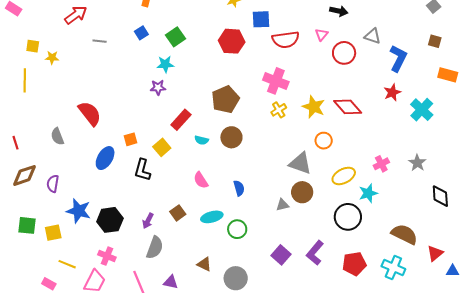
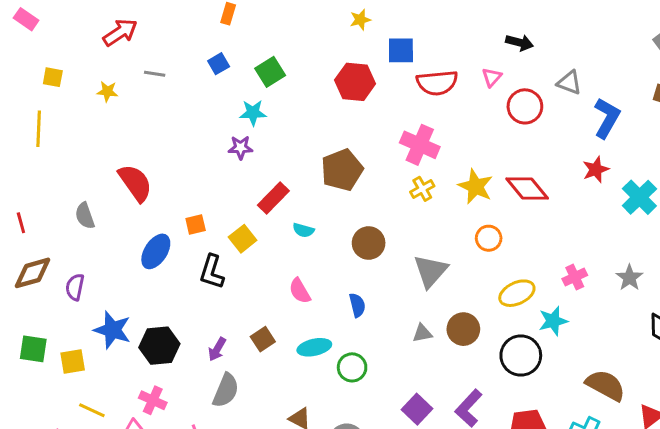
yellow star: (52, 58) -> (107, 91), moved
brown circle: (231, 137) -> (369, 243), moved
gray triangle: (300, 163) -> (431, 271), moved, turned 50
brown circle: (302, 192) -> (463, 329), moved

